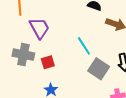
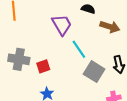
purple trapezoid: (39, 28) -> (62, 25), moved

